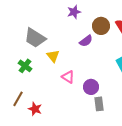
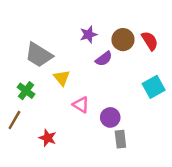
purple star: (74, 12) -> (89, 34), moved
brown line: (18, 99) -> (14, 120), moved
red star: (35, 109) -> (48, 138), moved

